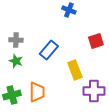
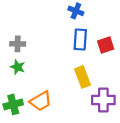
blue rectangle: (49, 50) -> (80, 40), moved, turned -36
orange trapezoid: (37, 92) -> (41, 101), turned 60

